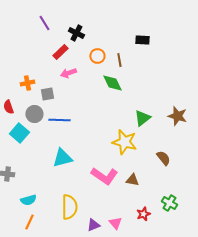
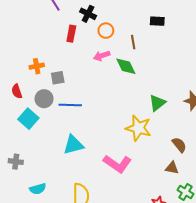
red rectangle: (60, 52) -> (71, 34), turned -35
orange circle: (97, 56) -> (106, 31), moved
pink arrow: (68, 73) -> (102, 56), moved
brown triangle: (132, 180) -> (172, 168), moved

